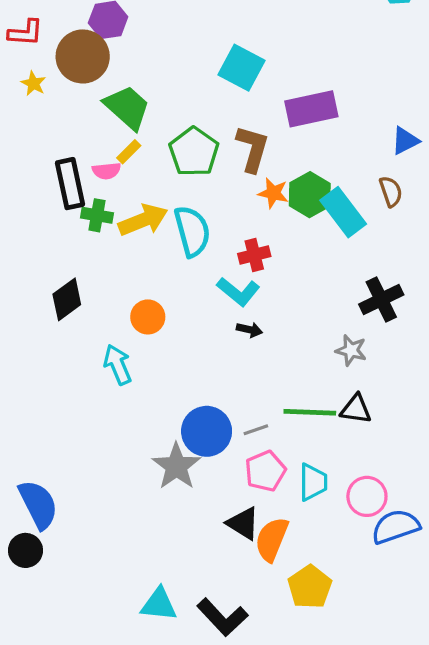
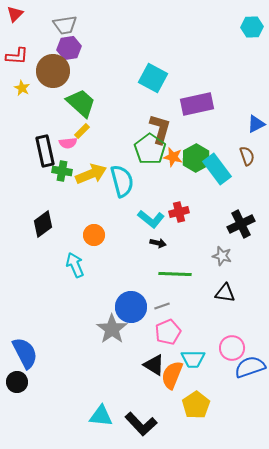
green pentagon: (194, 152) -> (150, 149), moved
red cross: (254, 255) -> (179, 212), moved
green line: (310, 412) -> (175, 274), moved
cyan trapezoid: (313, 482) -> (193, 359), moved, turned 90

